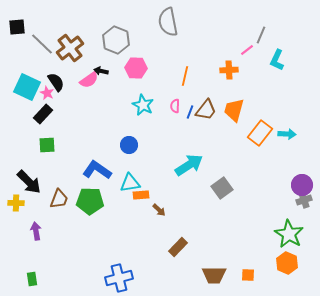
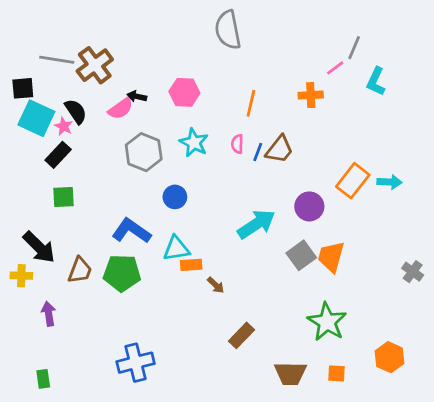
black square: (17, 27) -> (23, 88), moved
gray hexagon: (116, 40) -> (144, 152), moved
gray line: (42, 44) -> (57, 60), turned -35
orange trapezoid: (234, 110) -> (331, 257), moved
purple circle: (302, 185) -> (309, 206), moved
gray cross: (304, 200) -> (413, 272), turned -35
green star: (289, 234) -> (327, 322), moved
blue cross: (119, 278) -> (136, 363), moved

